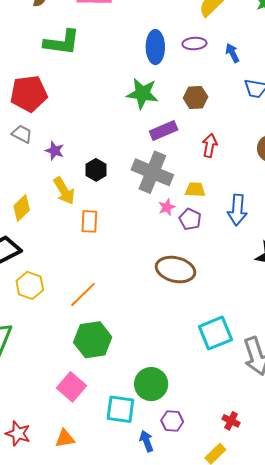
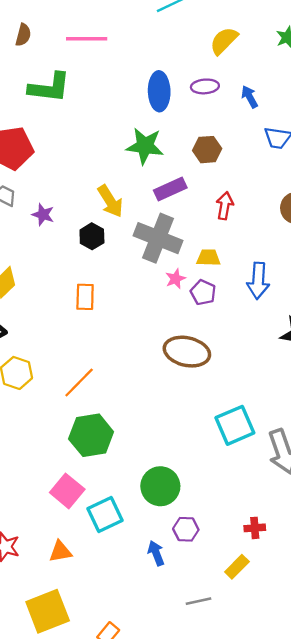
yellow arrow: (64, 191) -> (110, 201), moved
cyan square: (120, 409) -> (105, 515), moved, turned -32
red cross: (231, 421) -> (255, 528), turned -30

